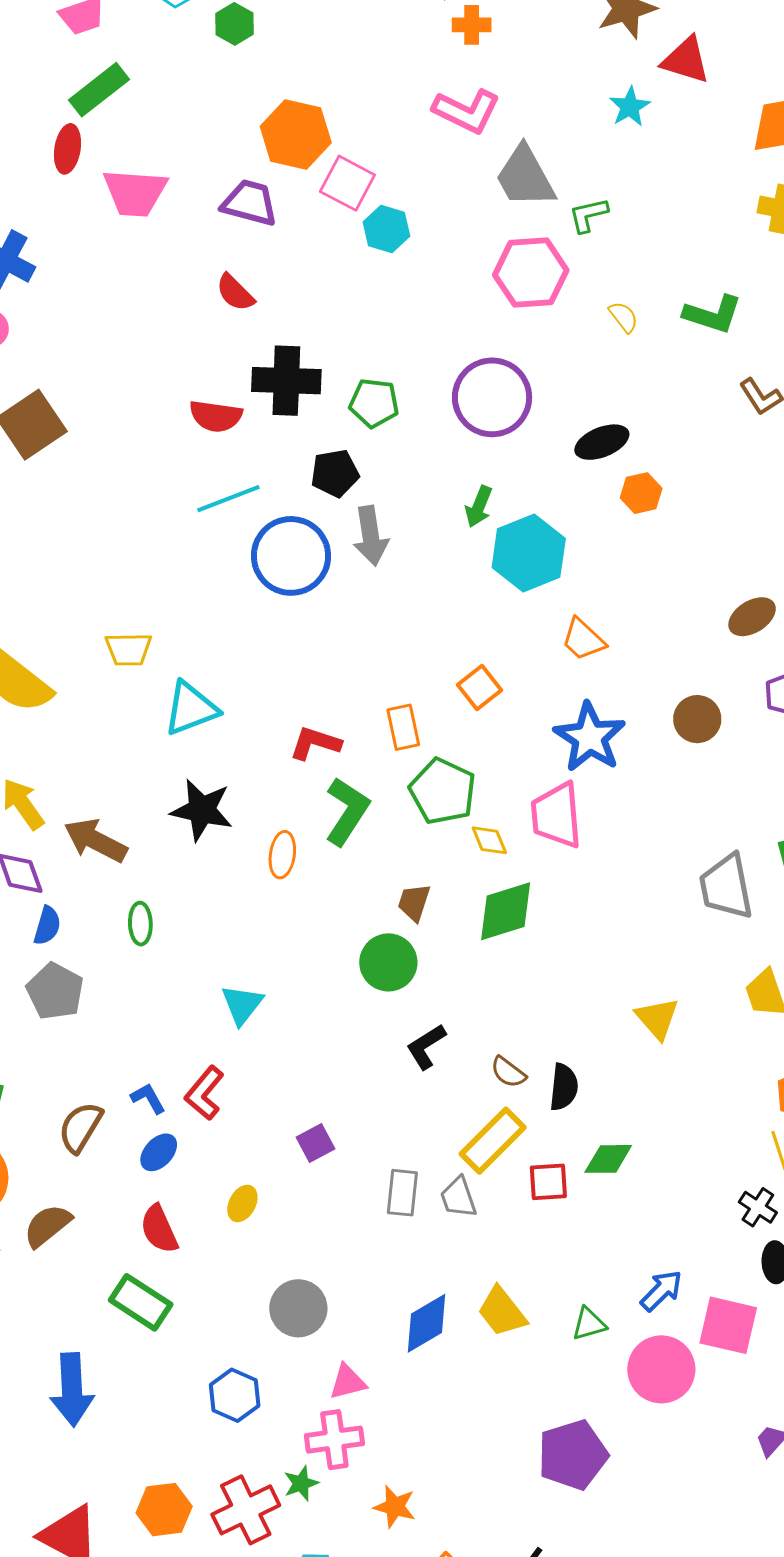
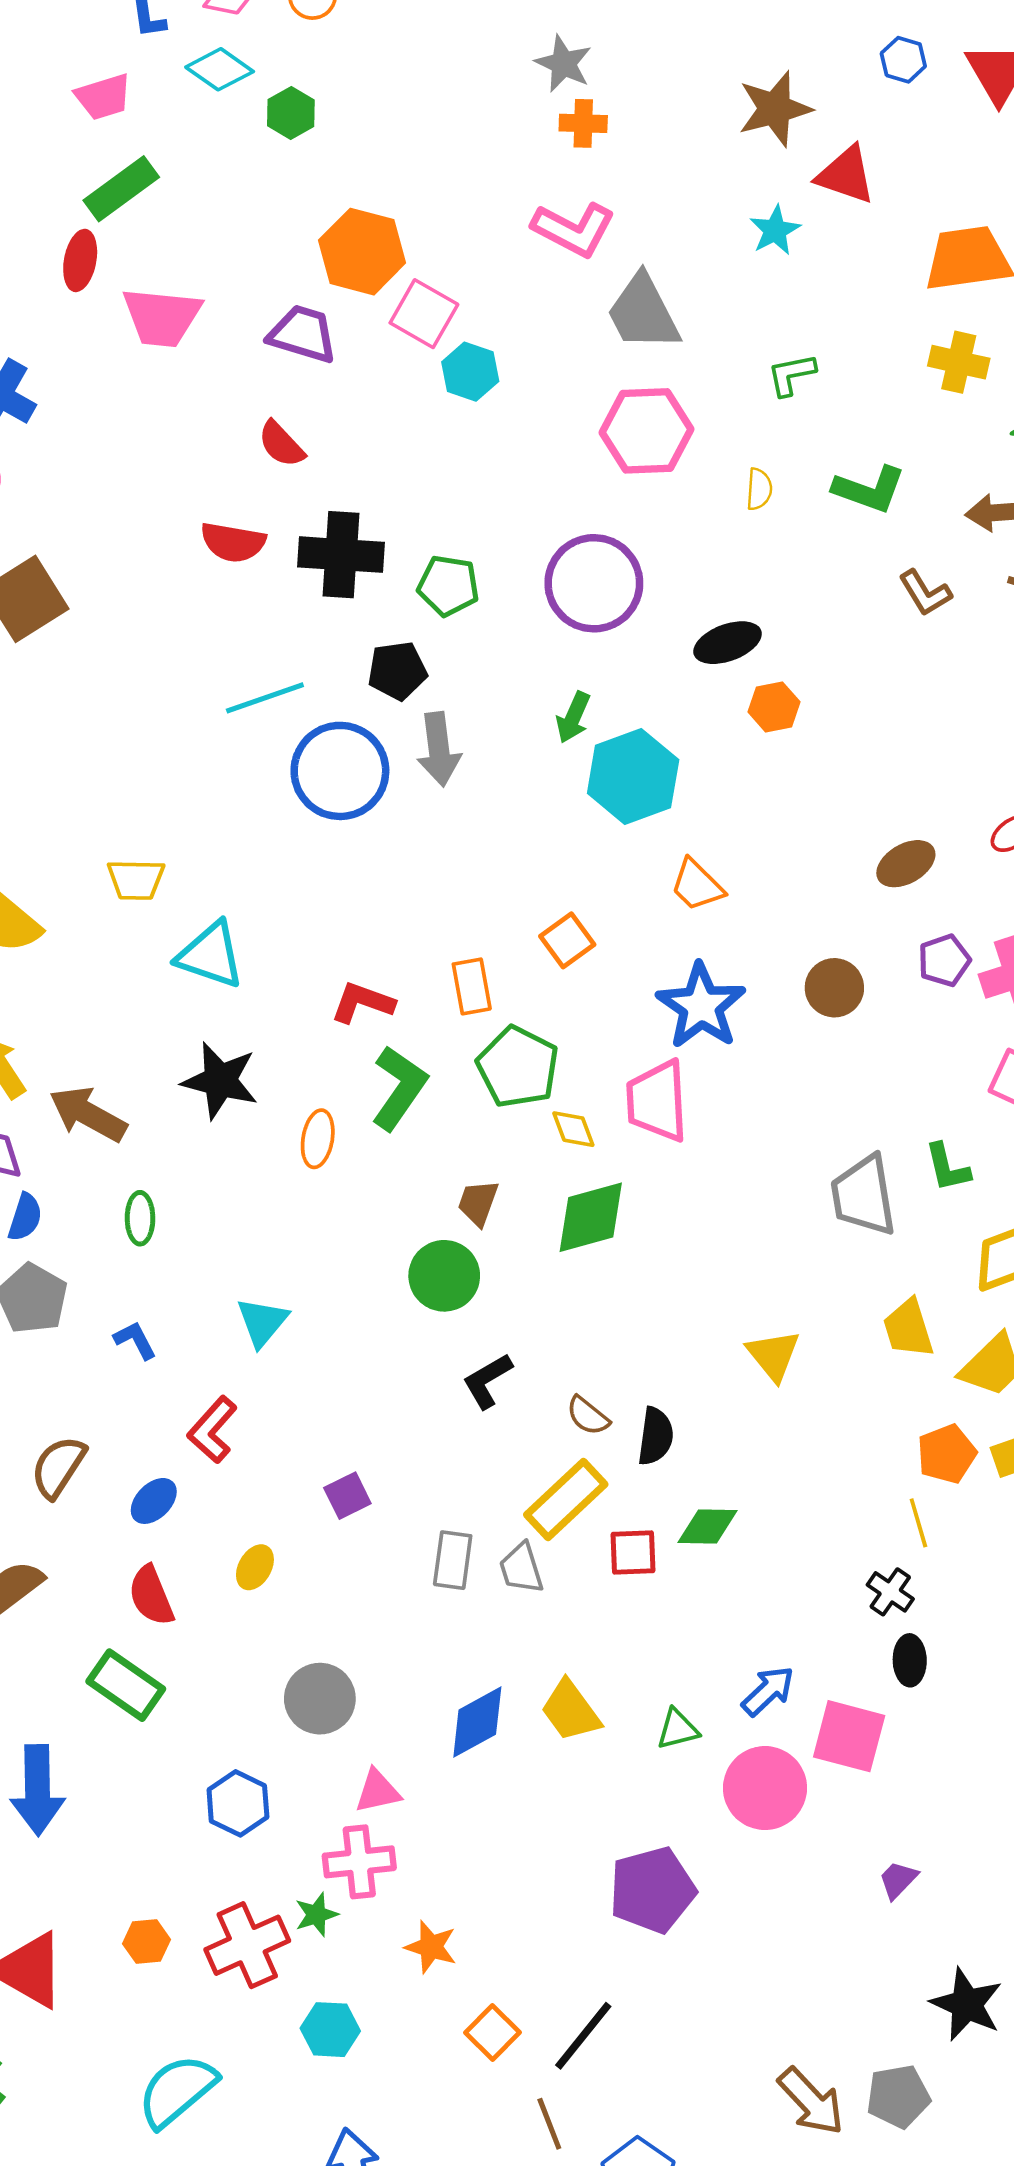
green L-shape: (588, 215) -> (791, 375), moved
yellow semicircle: (624, 317) -> (759, 489), turned 40
red semicircle: (216, 416) -> (233, 542), moved
cyan triangle: (191, 708) -> (210, 955), turned 38
blue L-shape: (148, 1098) -> (135, 1340), moved
orange hexagon: (164, 1510) -> (146, 1942), size x0.7

